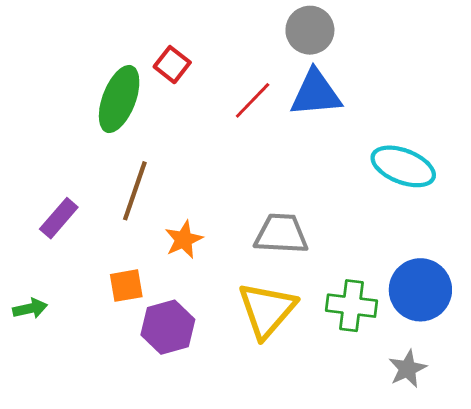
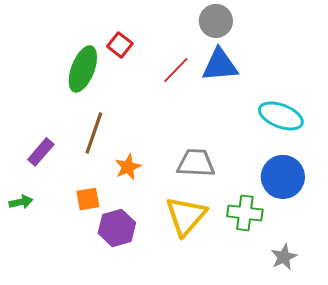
blue circle: (420, 290) -> (283, 177), moved
green arrow: (30, 308) -> (21, 202), moved

